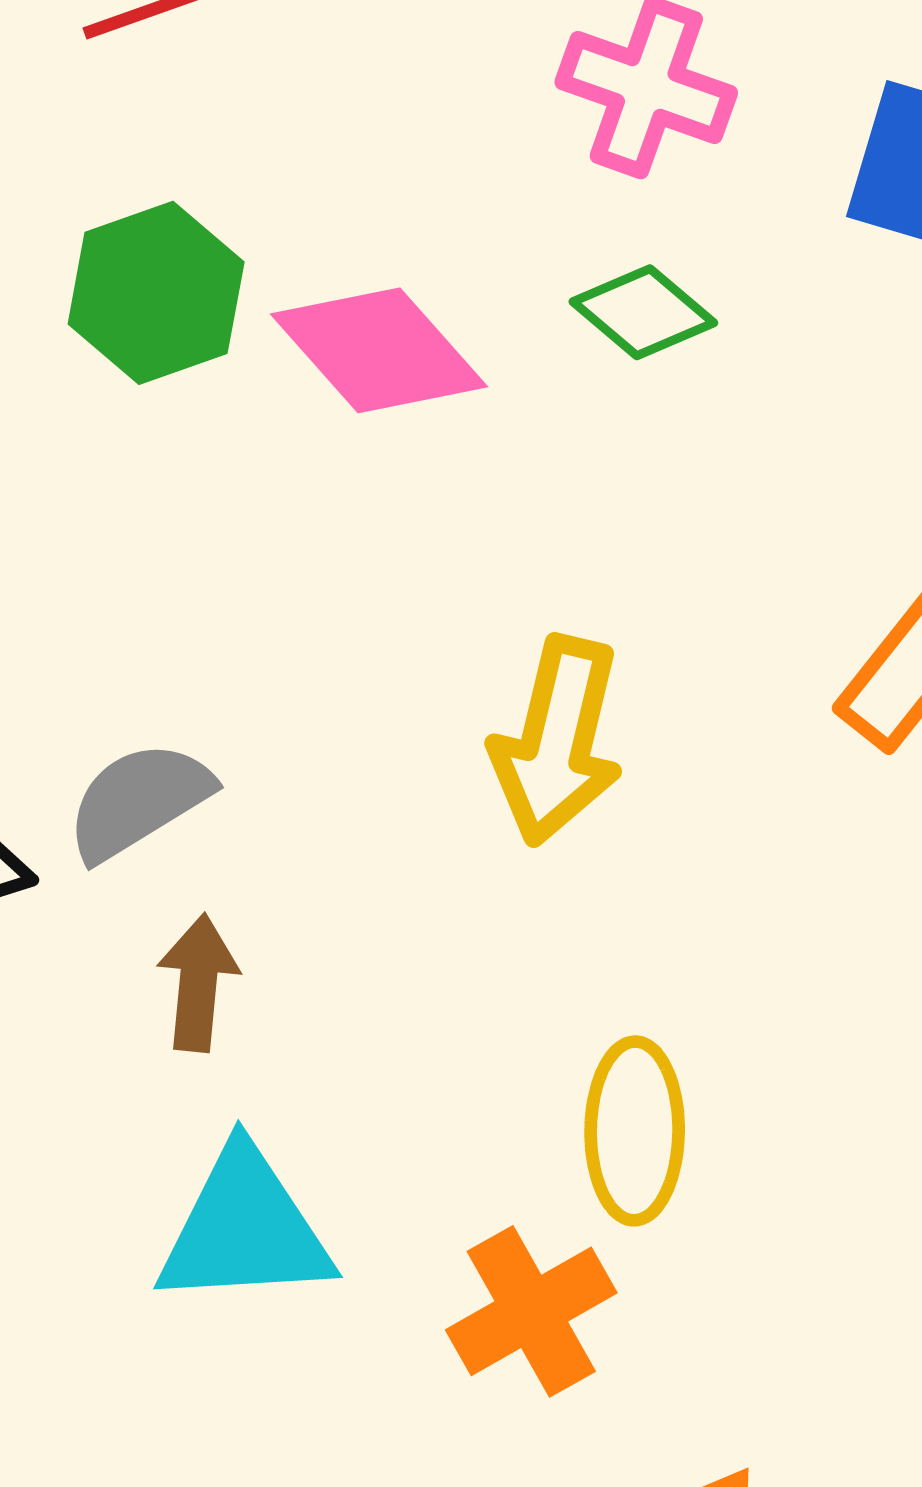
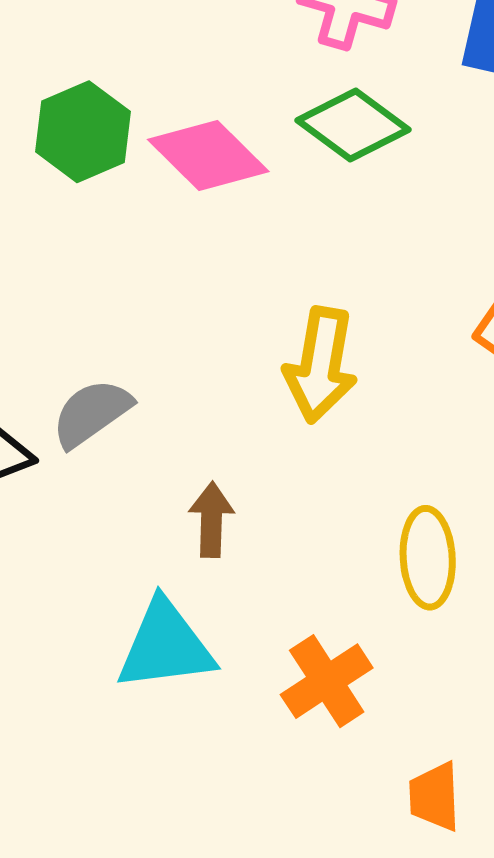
green diamond: (643, 312) -> (353, 125), size x1.4
brown arrow: (198, 983) -> (211, 520), moved
yellow ellipse: (635, 1131) -> (428, 558), moved

